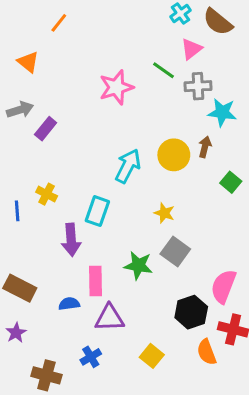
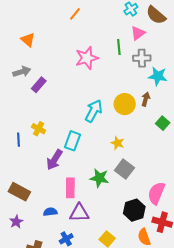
orange line: (59, 23) -> (75, 14), moved
green line: (164, 70) -> (119, 47), turned 49
purple arrow: (71, 240) -> (54, 160), turned 35
blue semicircle: (69, 304) -> (50, 212), moved

